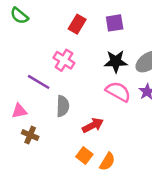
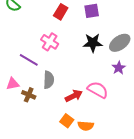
pink semicircle: (118, 92) -> (98, 90), moved
brown cross: (30, 135) -> (29, 95), moved
orange semicircle: (107, 162) -> (86, 126), turned 63

